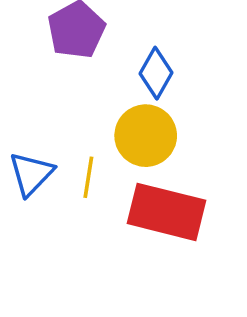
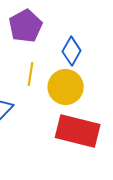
yellow line: (88, 177) -> (31, 74), moved

